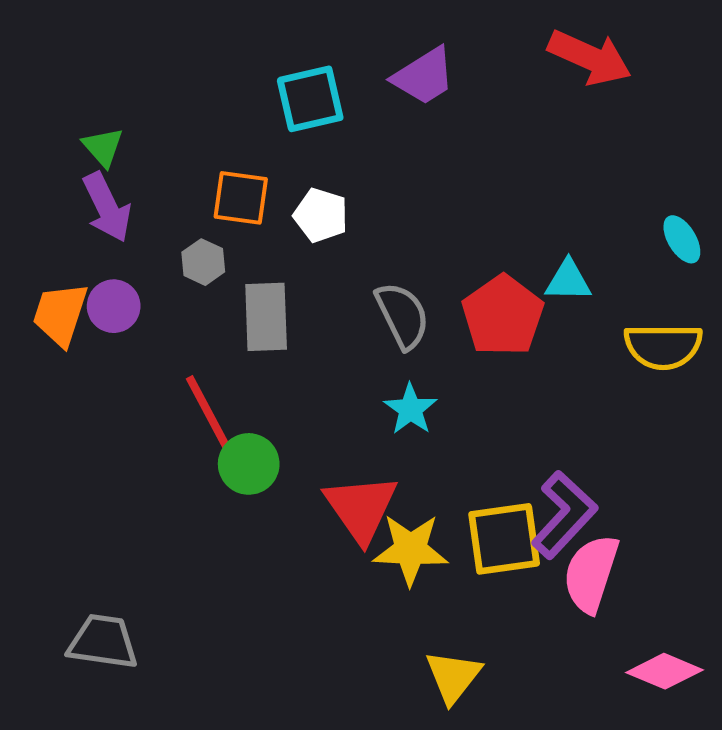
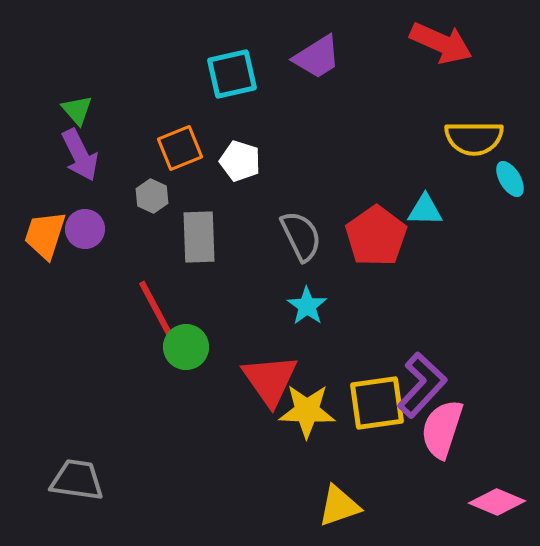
orange square: (241, 198) -> (180, 148), turned -30
yellow semicircle: (663, 346) -> (474, 138), moved
yellow triangle: (453, 677) -> (339, 506), turned 33

